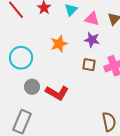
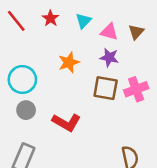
brown square: (89, 65) -> (106, 88), size x1.5
gray circle: (32, 87) -> (26, 110), moved

